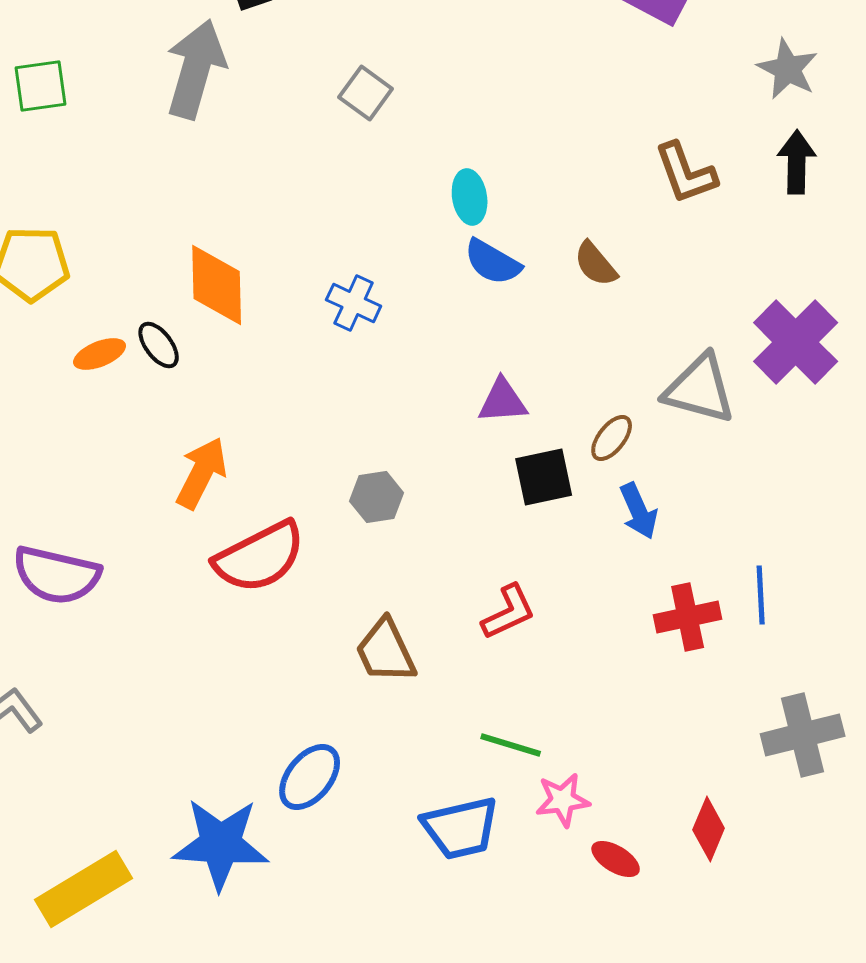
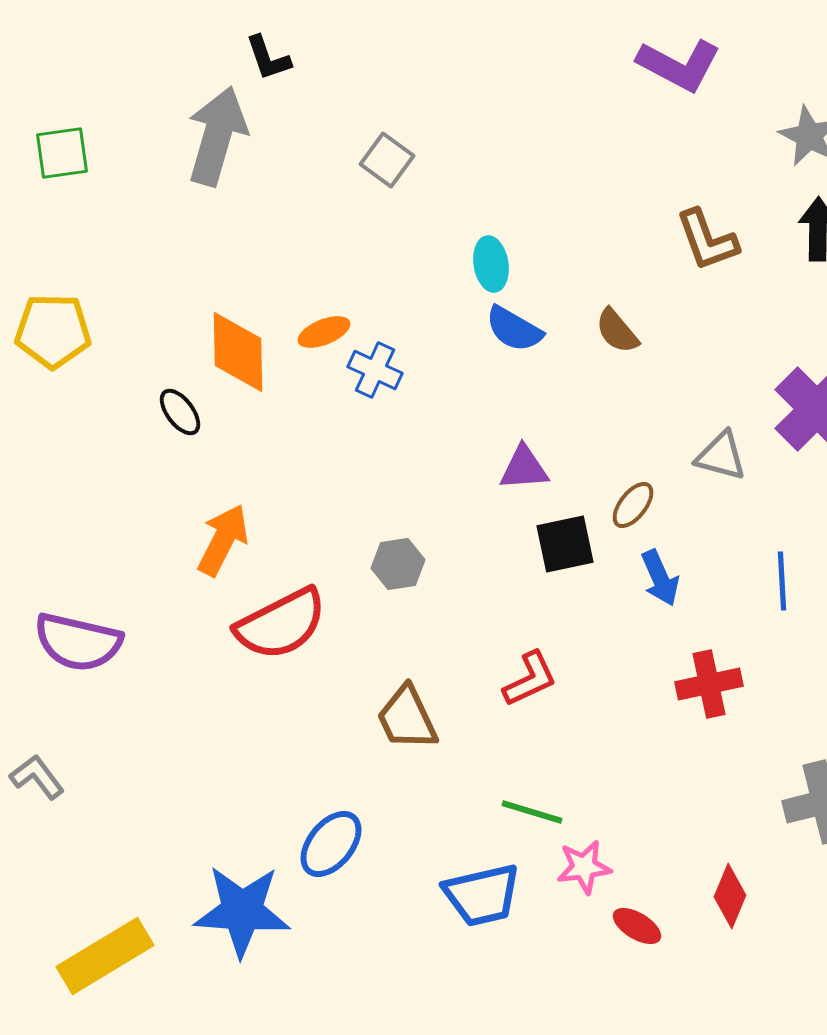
orange ellipse: (100, 354) -> (324, 332), moved
gray triangle: (700, 389) -> (721, 456), size x0.7
blue line: (761, 595) -> (782, 581), moved

